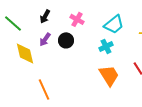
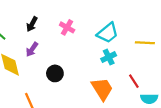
black circle: (66, 40) -> (55, 73), moved
cyan cross: (106, 46) -> (109, 57), moved

